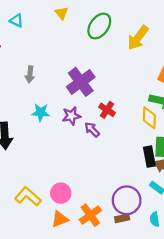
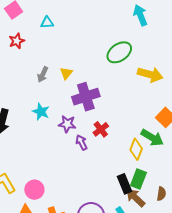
yellow triangle: (62, 13) -> (66, 73), moved
cyan triangle: (16, 21) -> (47, 23), turned -48
yellow arrow: (138, 38) -> (150, 74), turned -130
black rectangle: (149, 157) -> (124, 184), turned -30

